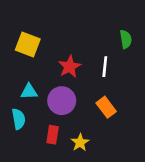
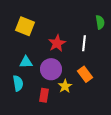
yellow star: (80, 142) -> (65, 86), moved

